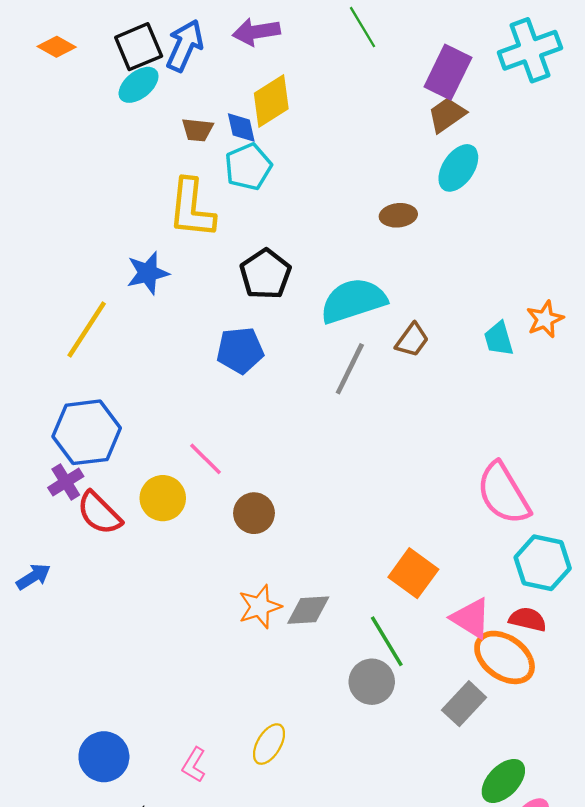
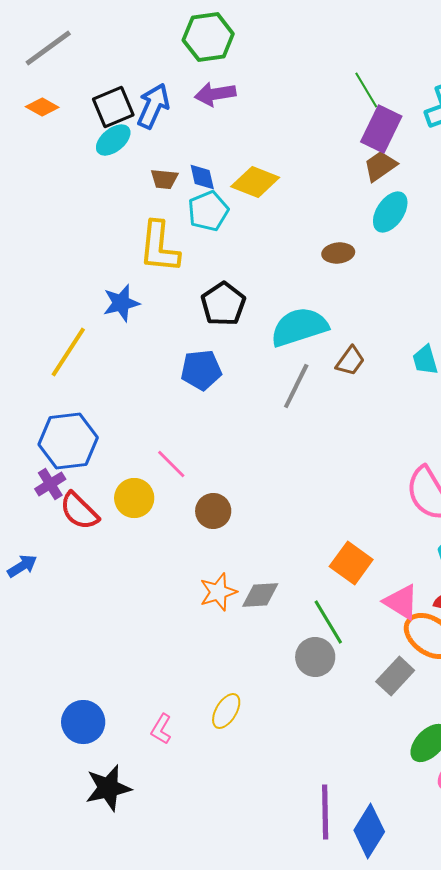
green line: (363, 27) -> (366, 90), moved
yellow diamond: (271, 101) -> (255, 182), moved, turned 54

